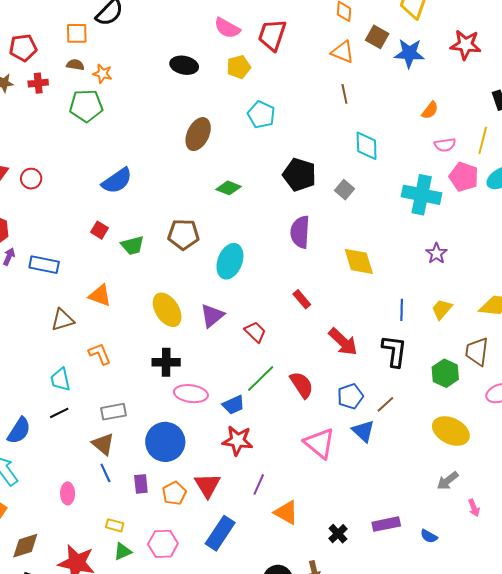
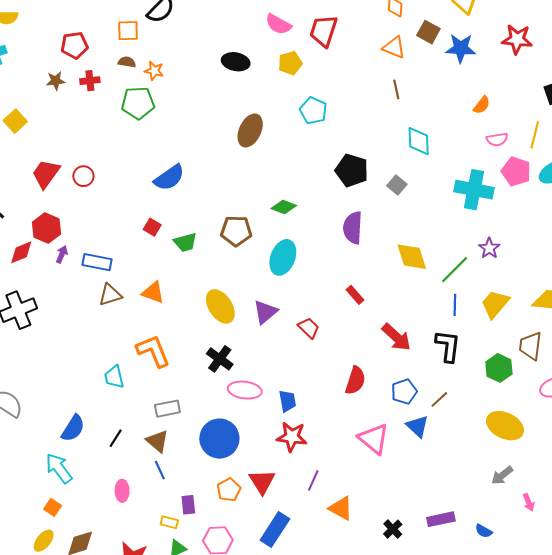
green diamond: (229, 188) -> (284, 207), moved
yellow trapezoid: (442, 309) -> (495, 304), size x1.4
brown triangle: (63, 320) -> (110, 295), moved
orange L-shape: (100, 354) -> (153, 351), size x1.5
black cross: (166, 362) -> (220, 359), turned 36
green line: (261, 379) -> (455, 270), moved
red semicircle: (302, 385) -> (355, 381), turned 52
blue trapezoid: (233, 405) -> (287, 401), turned -75
black line: (59, 413) -> (116, 438), moved, turned -30
purple rectangle: (141, 484) -> (188, 505), moved

